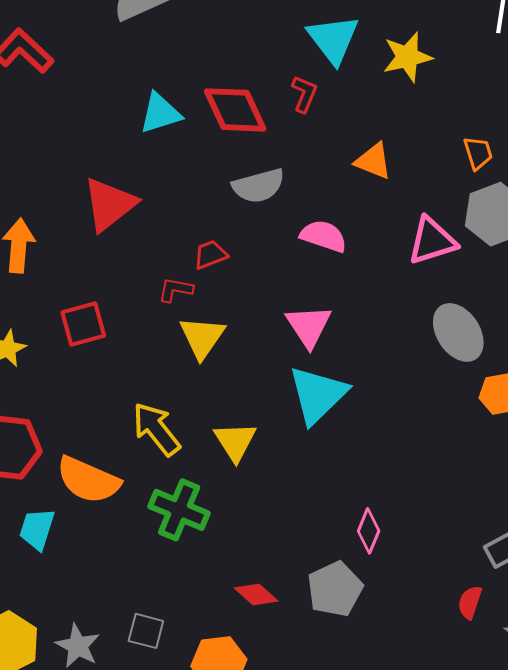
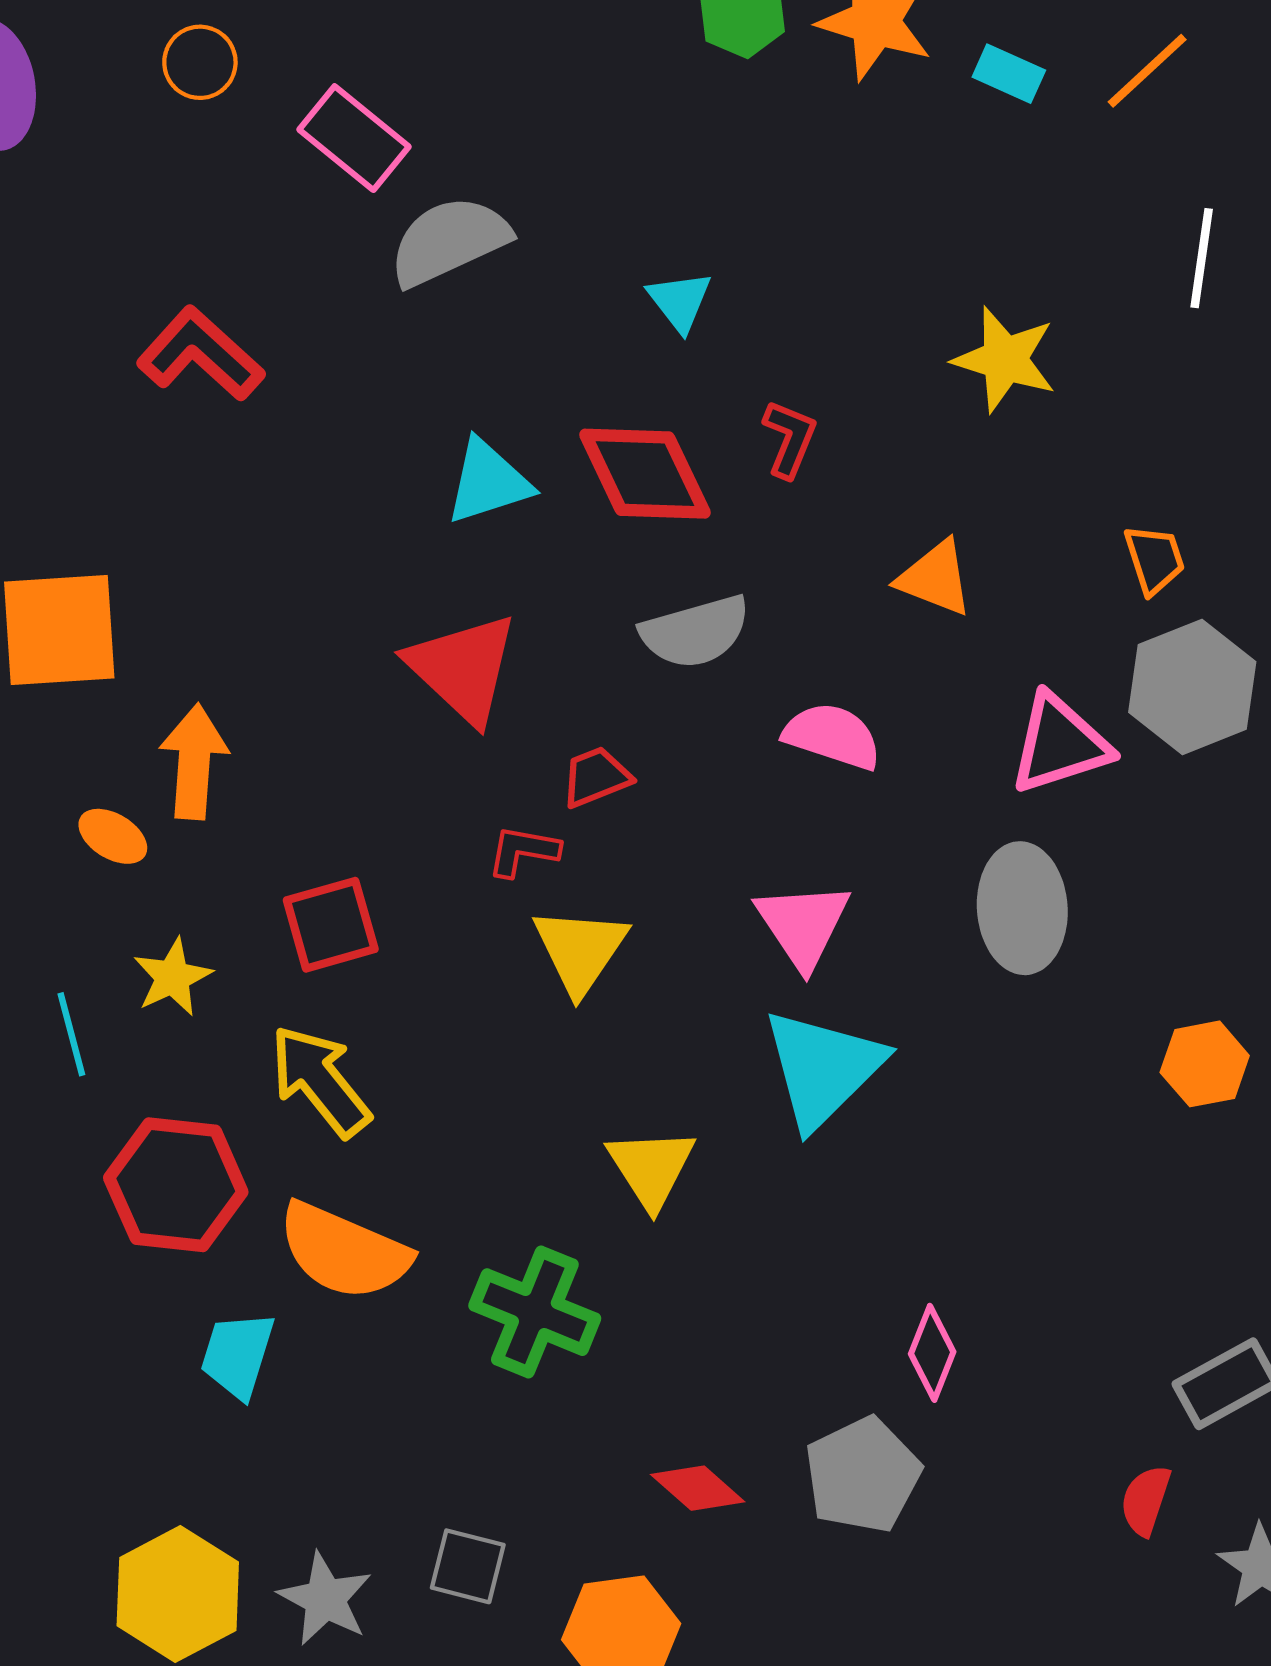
cyan triangle: (333, 39) -> (680, 301), moved, size x0.6
yellow star: (407, 57) -> (1005, 359), turned 30
red triangle: (109, 204) -> (463, 668), moved, turned -38
gray ellipse: (458, 332) -> (1022, 908), moved, turned 30
yellow arrow: (156, 429) -> (320, 1081), moved

